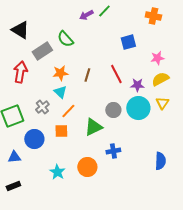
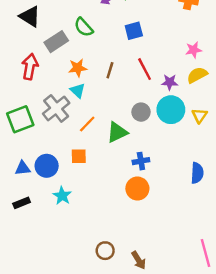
blue square: (128, 42) -> (134, 31), moved
yellow triangle: (162, 103) -> (200, 116), moved
gray cross: (42, 107) -> (56, 108), size x1.6
orange line: (68, 111) -> (87, 124), moved
orange square: (61, 131) -> (79, 156), moved
blue circle: (34, 139) -> (47, 166), moved
orange circle: (87, 167) -> (137, 189), moved
cyan star: (57, 172) -> (62, 196), moved

